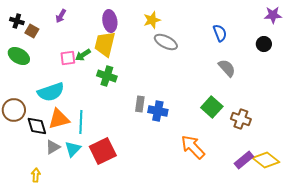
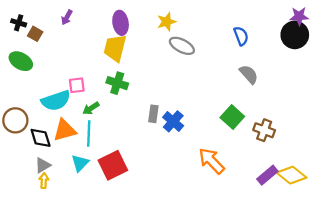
black circle: (264, 44) -> (295, 35), moved, size x1.6
green arrow: (83, 55) -> (91, 108), moved
pink square: (68, 58) -> (77, 85), moved
blue cross: (158, 111) -> (173, 121), turned 30
gray triangle: (53, 147) -> (43, 165), moved
yellow arrow: (36, 175) -> (44, 181), moved

